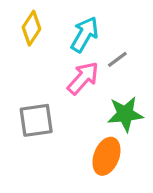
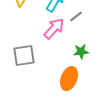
green star: (125, 114) -> (81, 52), size x0.7

